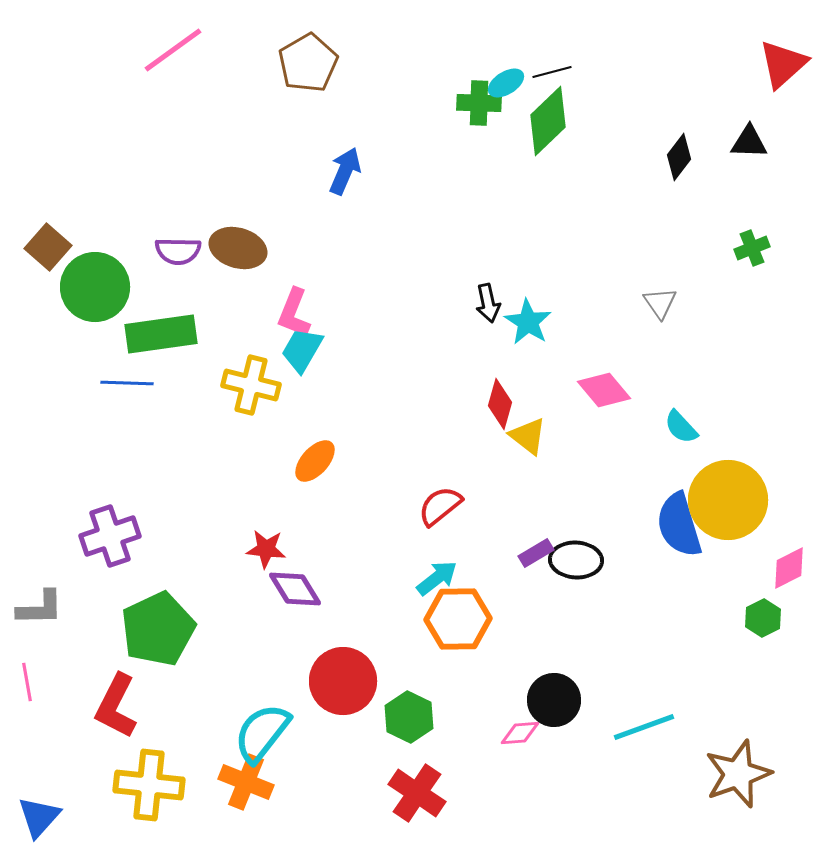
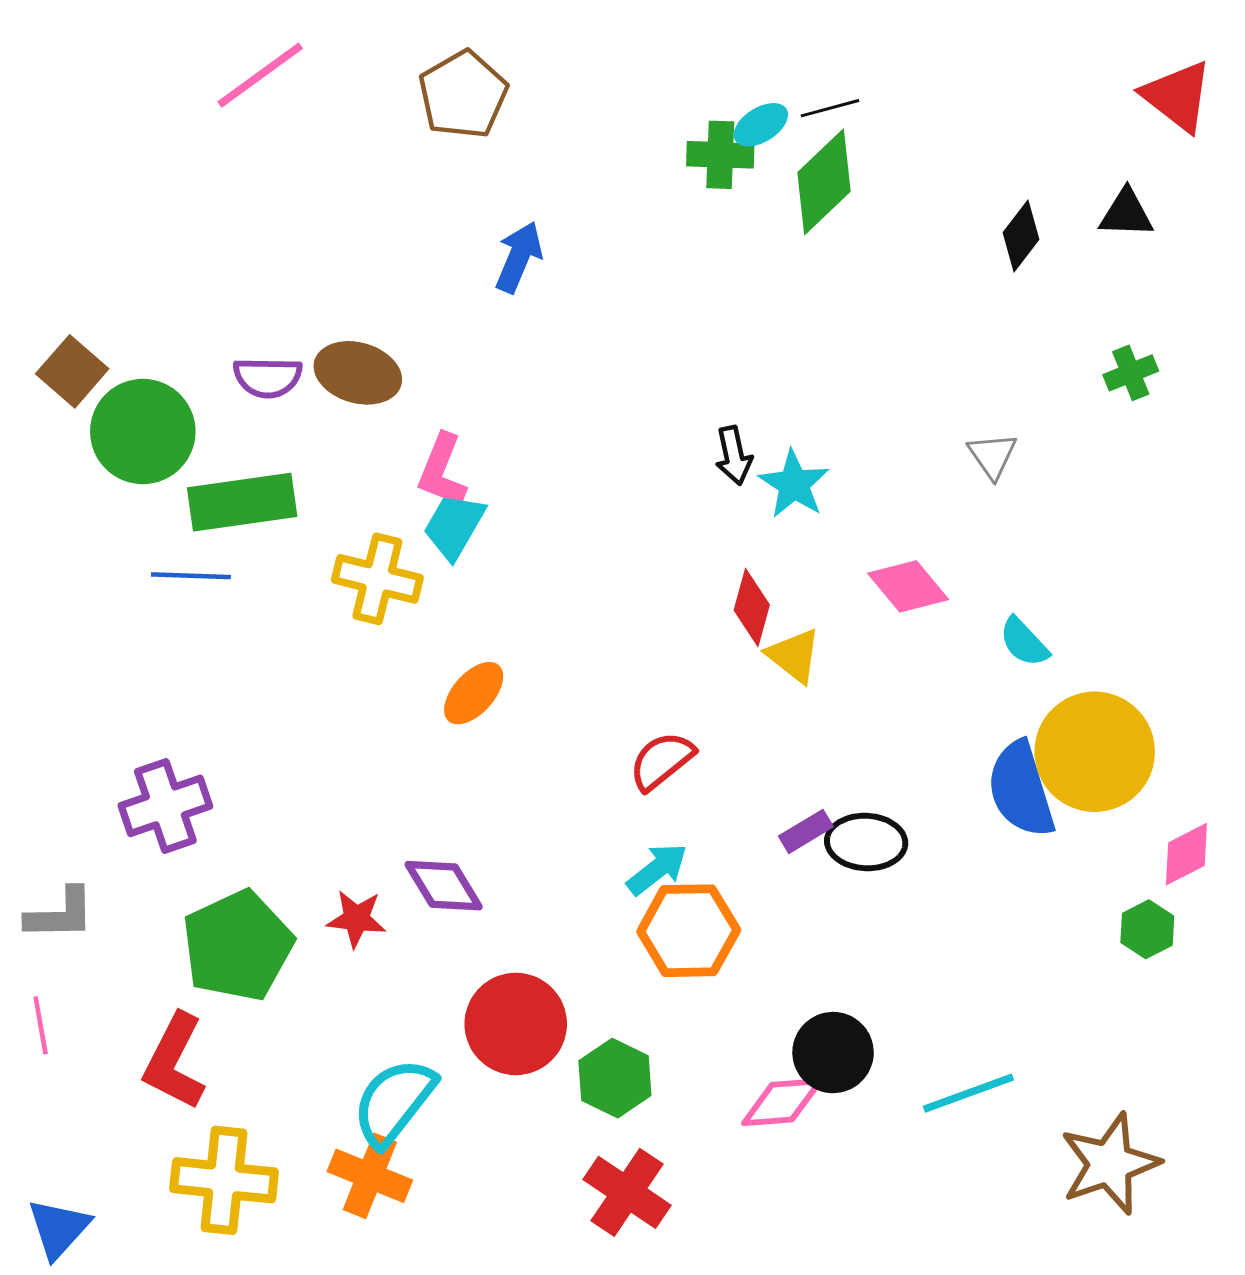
red triangle: (783, 64) -> (1177, 96), turned -40
red star: (266, 549) -> (356, 919), moved
pink diamond: (520, 733) -> (782, 1102), size x1.4

